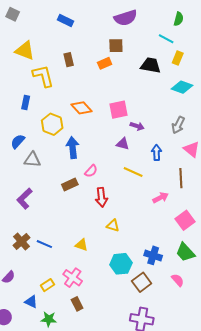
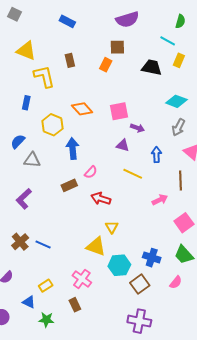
orange rectangle: (105, 63) -> (106, 65), turned -40
cyan diamond: (182, 87) -> (176, 101), moved
red arrow: (101, 197) -> (101, 199), turned 114
yellow triangle: (113, 226) -> (112, 227), turned 40
yellow triangle: (81, 245) -> (96, 246), moved, size x1.5
pink cross: (73, 278) -> (82, 279), moved
pink semicircle: (178, 280) -> (176, 282), turned 80

